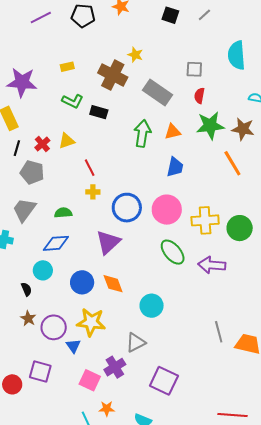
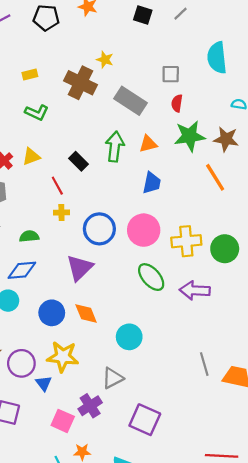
black rectangle: (99, 112) -> (79, 161), moved, turned 30

